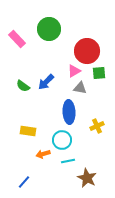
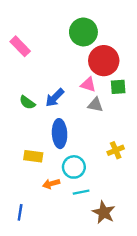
green circle: (49, 29) -> (83, 32), moved
pink triangle: (74, 71) -> (88, 85), turned 48
blue ellipse: (69, 112) -> (60, 134), moved
blue line: (24, 182) -> (20, 212), moved, turned -32

